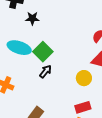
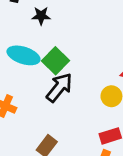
black arrow: (46, 71) -> (59, 88), size x1.6

